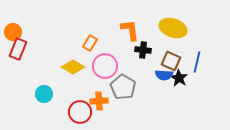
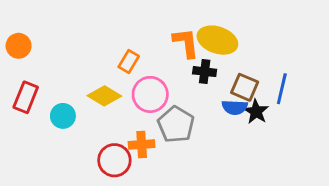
yellow ellipse: (173, 28) -> (217, 40), moved
red rectangle: (18, 49) -> (26, 97), moved
cyan circle: (44, 94) -> (63, 116), moved

